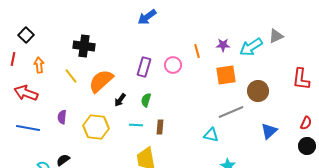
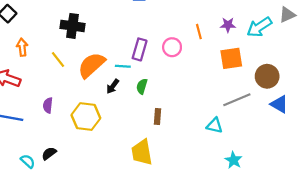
cyan line: (136, 125) -> (123, 66), moved
blue triangle: (269, 131) -> (279, 104), moved, turned -48

